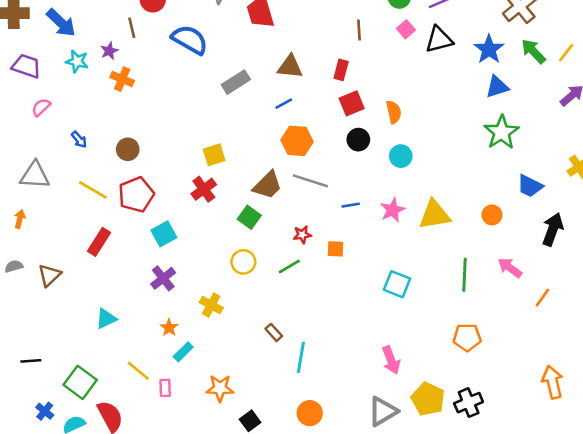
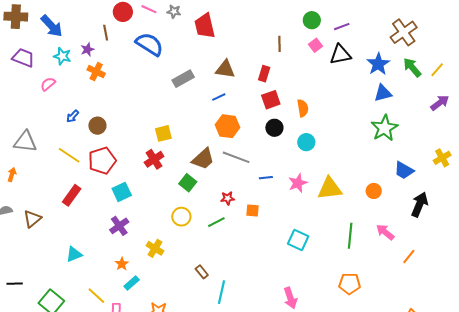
pink semicircle: (41, 107) -> (48, 84), moved
blue arrow: (79, 140) -> (73, 116), moved, turned 80

